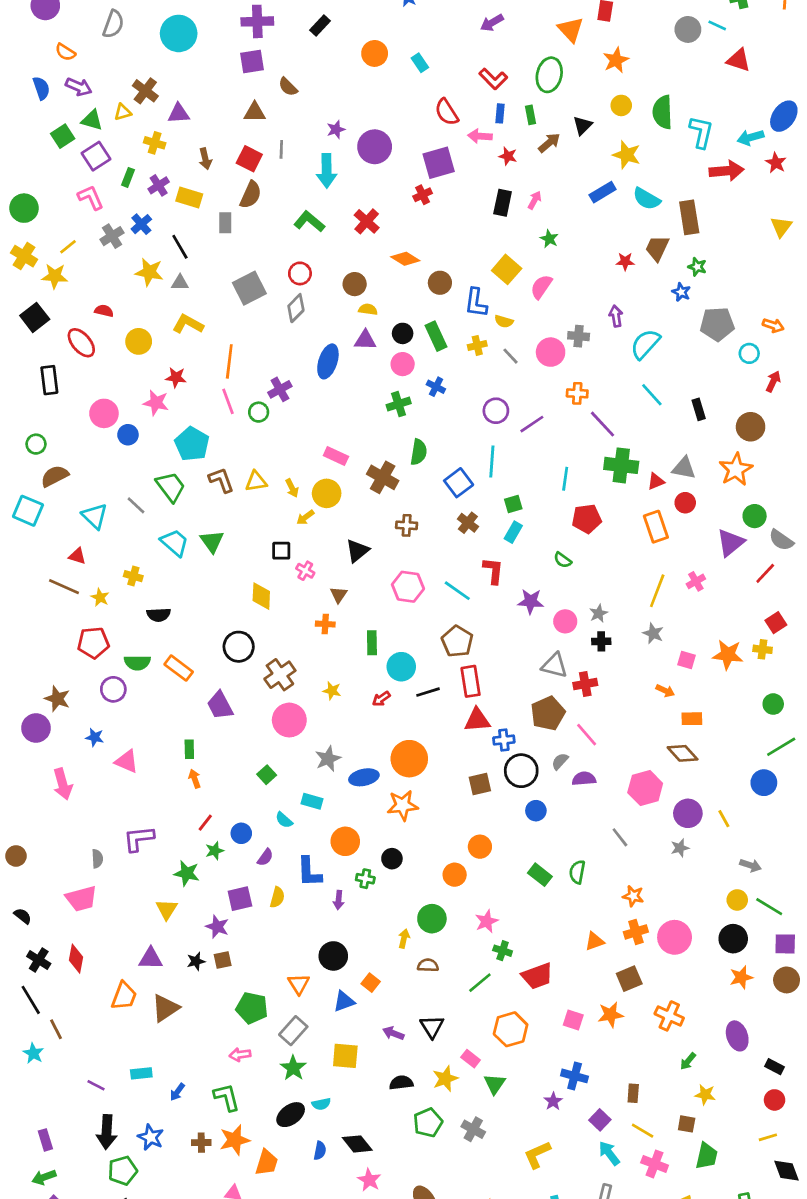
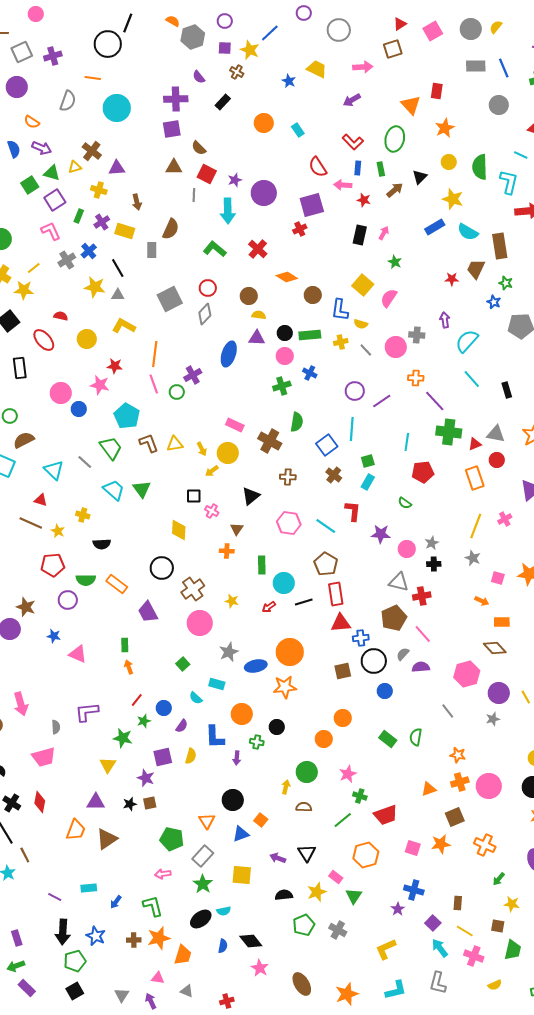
cyan line: (717, 25) -> (521, 155), moved
red square: (249, 159) -> (207, 174), moved
green rectangle: (436, 336) -> (310, 335), turned -70
pink arrow: (63, 784) -> (21, 704), moved

